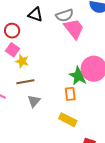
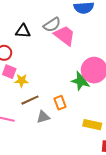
orange rectangle: (70, 94) -> (60, 103), moved
gray triangle: (34, 101) -> (43, 117), turned 48
yellow rectangle: (68, 120) -> (92, 125), moved

